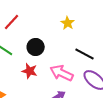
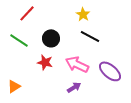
black line: (85, 54) -> (90, 36), moved

